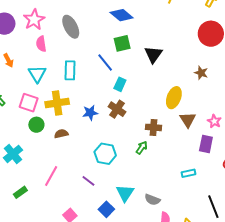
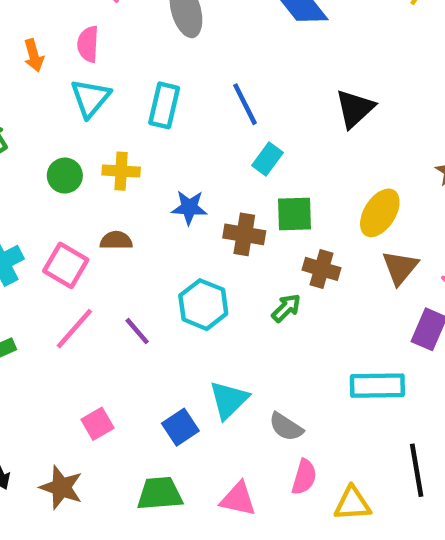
green square: (122, 43) -> (294, 214), moved
pink semicircle: (41, 44) -> (88, 44), moved
pink square: (29, 103) -> (66, 265), moved
yellow cross: (57, 103) -> (121, 171), size x0.7
brown cross: (117, 109) -> (244, 234), moved, turned -36
green circle: (36, 125) -> (65, 176), moved
cyan rectangle: (189, 173) -> (377, 386), size x1.6
purple line: (88, 181) -> (137, 331), moved

